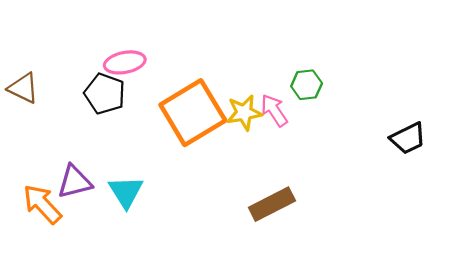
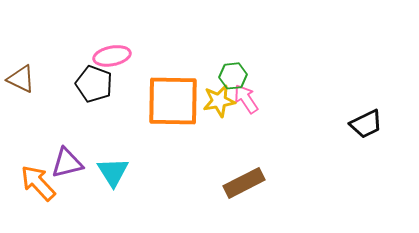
green hexagon: (307, 85) -> (233, 76), moved
orange square: (193, 113) -> (173, 101), turned 32

